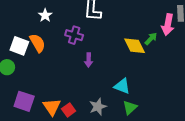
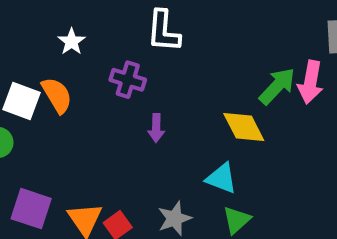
pink arrow: (168, 25) -> (310, 82), moved
green arrow: (151, 39) -> (277, 86), size x1.5
yellow diamond: (135, 46) -> (244, 127), moved

